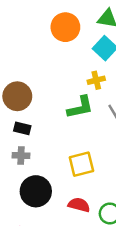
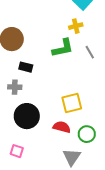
black rectangle: (22, 128) -> (26, 67), moved
yellow square: (81, 164) -> (72, 103), moved

